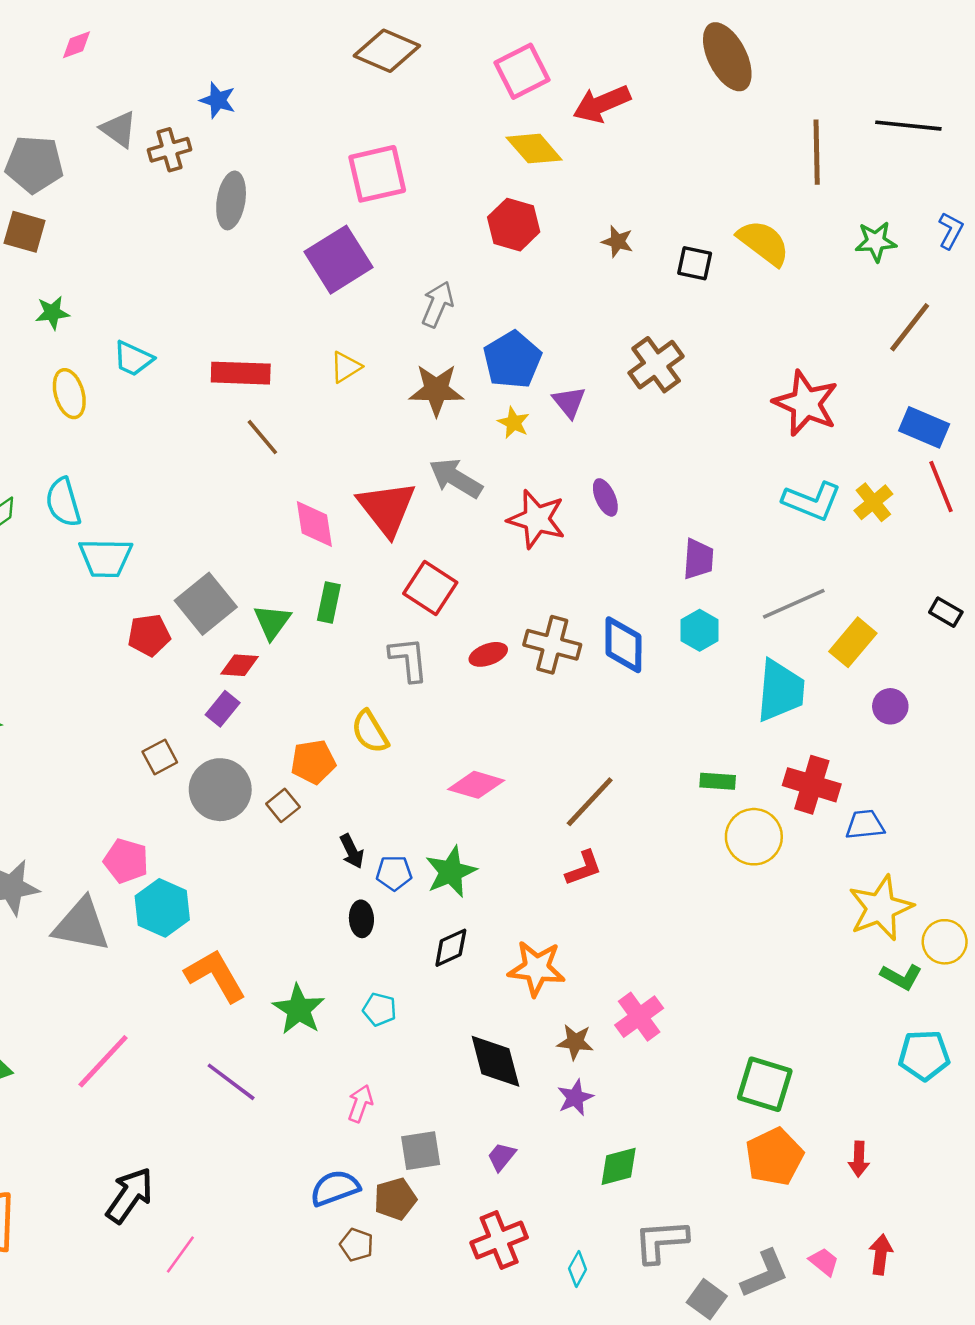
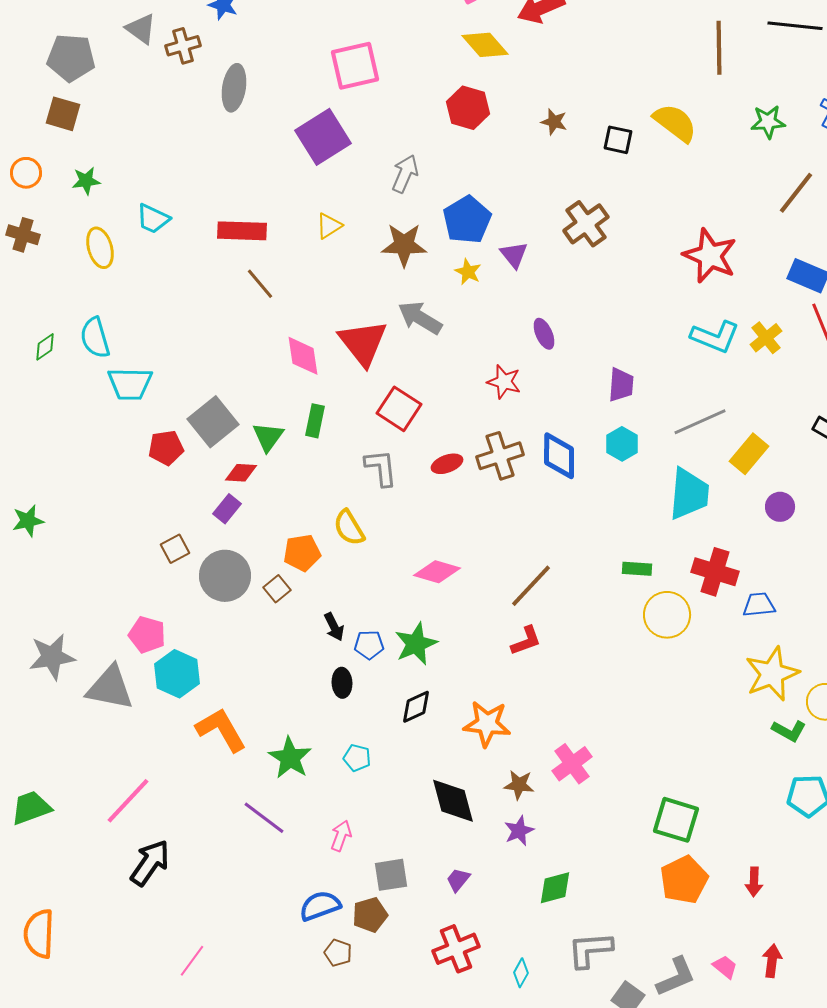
red star: (537, 519) -> (504, 382), moved, size x0.7
brown cross: (552, 645) -> (500, 456), turned -33
purple line: (231, 1082) -> (264, 818), moved
black arrow: (130, 1195) -> (150, 863), moved

